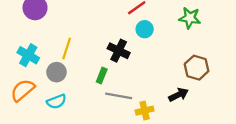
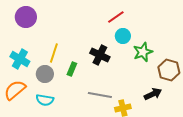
green star: (190, 18) -> (143, 52), moved, turned -30
green rectangle: (102, 76) -> (72, 69), moved
cyan semicircle: (56, 102) -> (45, 100), turned 30

